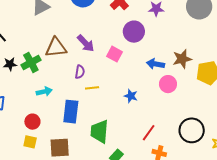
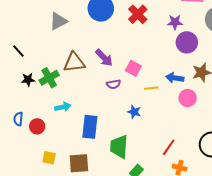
purple circle: (134, 32) -> (187, 42), moved
purple semicircle: (80, 72) -> (114, 84), moved, turned 72
yellow line: (92, 88) -> (151, 88), moved
blue star: (131, 96) -> (134, 112), moved
red circle: (32, 122) -> (37, 126), moved

